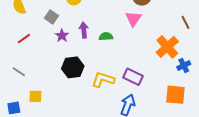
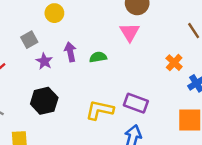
gray square: (51, 17) -> (29, 40), turned 32
orange cross: (167, 47) -> (174, 63), size x0.6
black hexagon: (73, 67) -> (44, 101), moved

